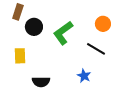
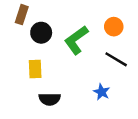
orange circle: (103, 24) -> (114, 27), moved
yellow rectangle: (20, 56) -> (35, 69), moved

